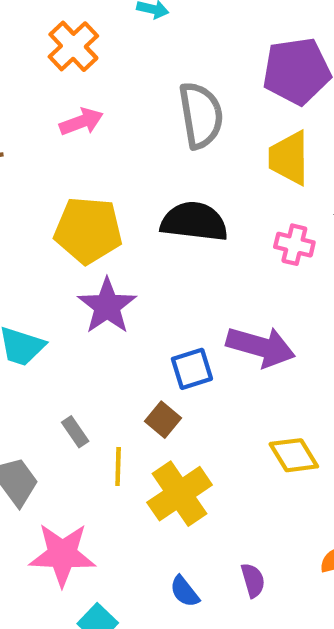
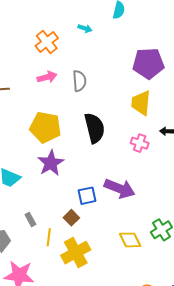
gray semicircle: (201, 115) -> (79, 81), moved, size x0.7
black semicircle: (194, 222) -> (95, 128), turned 64

